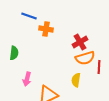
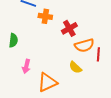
red cross: (80, 42) -> (69, 28), moved
yellow semicircle: (76, 80) -> (75, 67), turned -56

